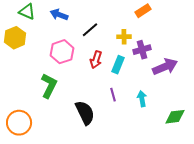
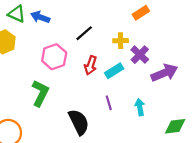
blue arrow: (59, 15) -> (40, 17), moved
purple cross: (142, 50) -> (140, 55), turned -30
cyan rectangle: (118, 65) -> (114, 71), turned 36

